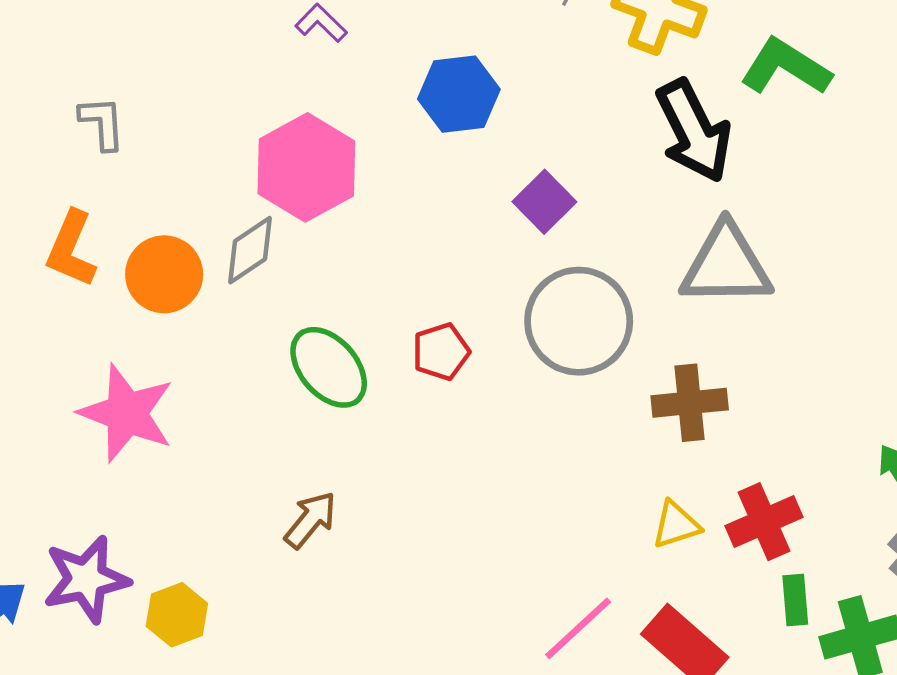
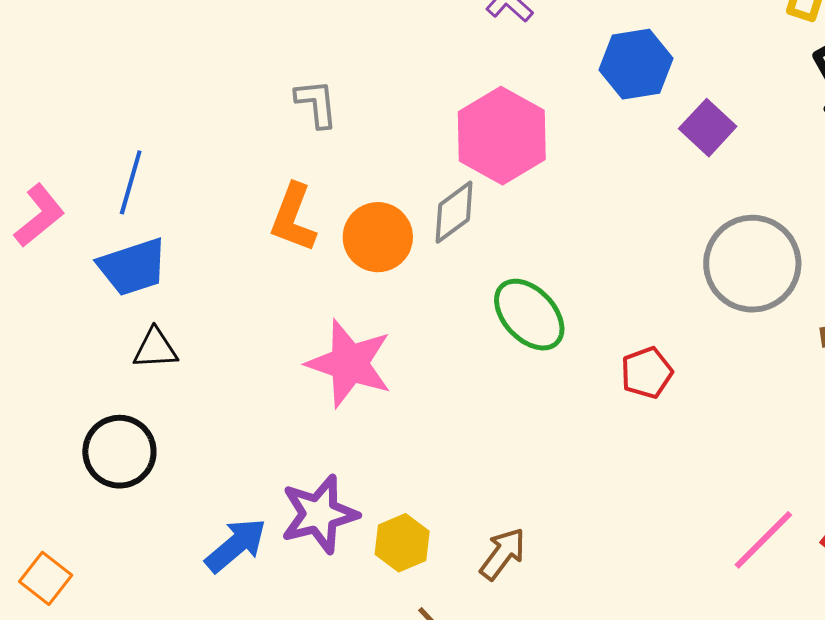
purple square: (544, 202) -> (708, 128), moved
red pentagon: (441, 352) -> (647, 373), moved
brown arrow: (310, 520) -> (503, 554), moved

